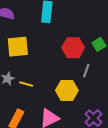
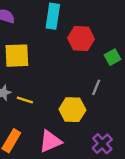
red hexagon: (73, 48) -> (81, 38), moved

